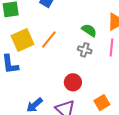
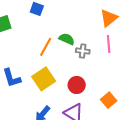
green semicircle: (89, 30) -> (67, 39), moved
yellow square: (22, 40) -> (44, 79), moved

